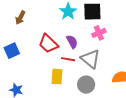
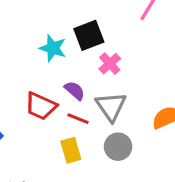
red line: (68, 59) -> (78, 119), turned 32
gray triangle: (90, 59) -> (111, 106), turned 35

